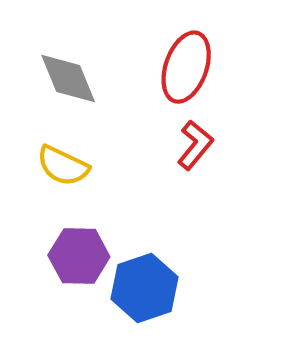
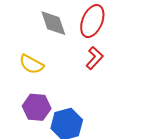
gray diamond: (68, 79) -> (53, 23), moved

